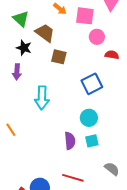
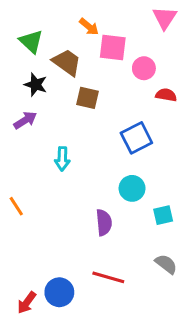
pink square: (85, 16) -> (113, 47), moved
purple arrow: (17, 72) -> (25, 120), turned -126
cyan arrow: (42, 98) -> (62, 159), size x0.7
cyan square: (92, 141) -> (163, 215), moved

